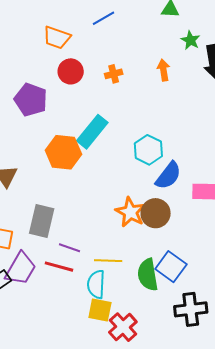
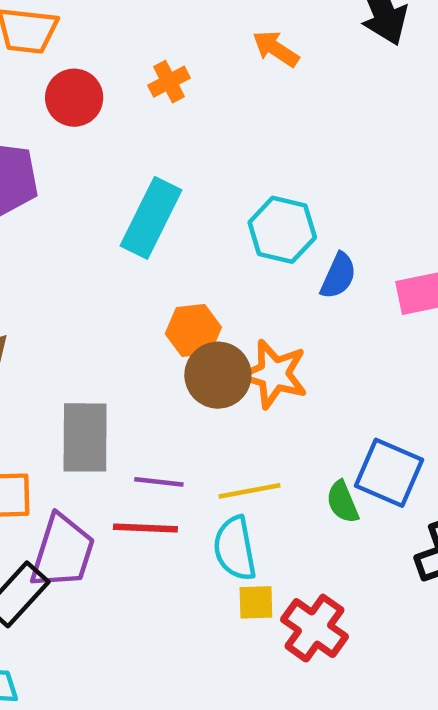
orange arrow: (164, 70) -> (276, 49), turned -35
orange hexagon: (63, 152) -> (193, 330), moved, size x0.7
blue semicircle: (168, 176) -> (338, 276), size x0.7
brown circle: (156, 213) -> (218, 375), moved
green semicircle: (148, 275) -> (343, 502), size x0.6
yellow square: (100, 310) -> (256, 602), size x0.7

